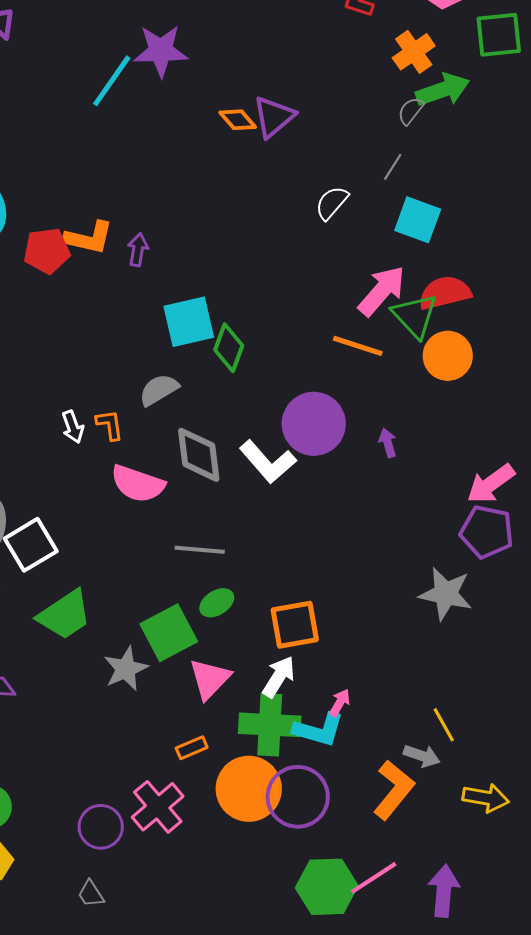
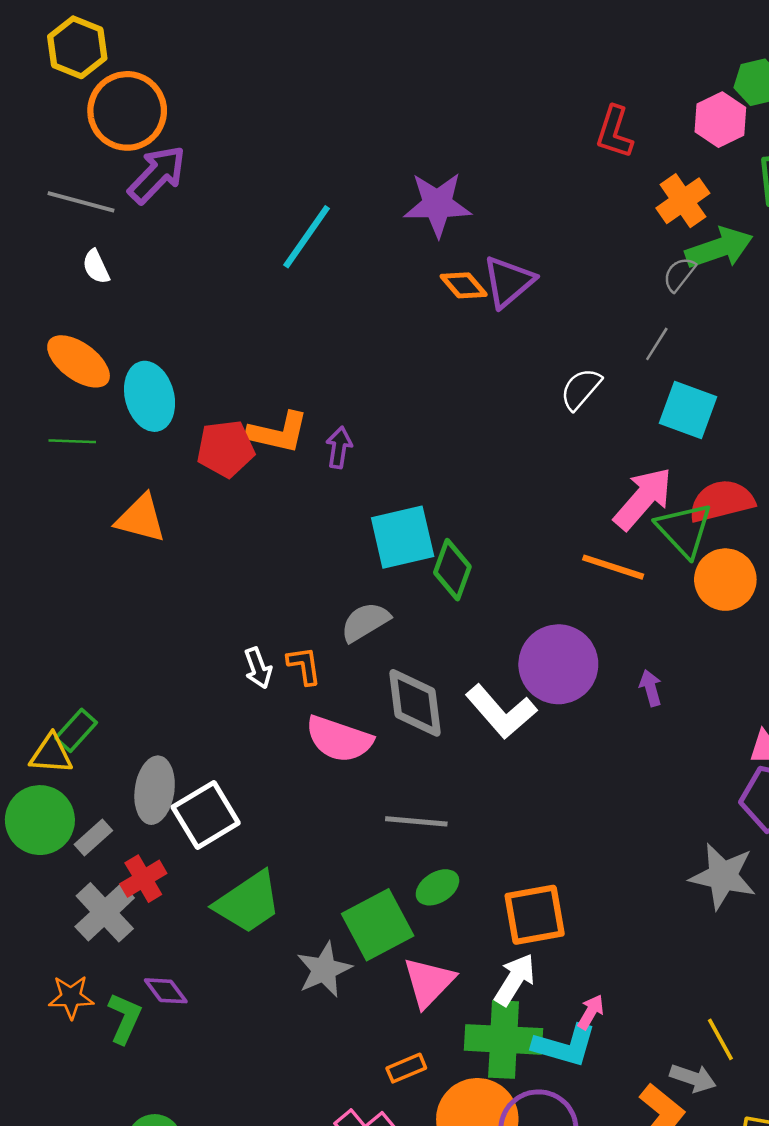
purple star: (161, 51) -> (437, 204), moved

